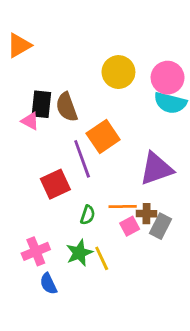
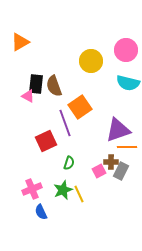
pink circle: (168, 78) -> (126, 50), moved
orange line: (123, 207) -> (127, 147), moved

